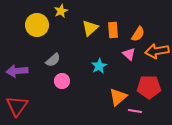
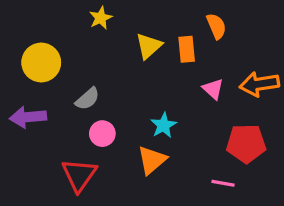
yellow circle: (37, 25) -> (41, 63), moved
orange semicircle: (138, 34) -> (216, 26), moved, turned -56
cyan star: (99, 66) -> (163, 125), moved
orange triangle: (118, 97) -> (152, 160), moved
red triangle: (17, 106) -> (79, 175), moved

